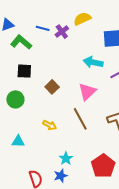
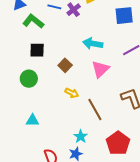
cyan arrow: (93, 62) -> (93, 44), moved
brown line: (80, 119) -> (95, 110), moved
yellow arrow: (50, 125) -> (72, 93), moved

